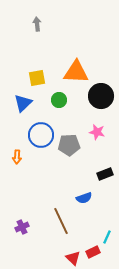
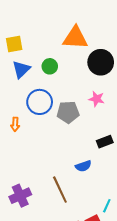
yellow square: (37, 78) -> (14, 44), moved
green circle: (59, 100) -> (50, 66), moved
purple cross: (22, 227) -> (20, 196), size x1.5

